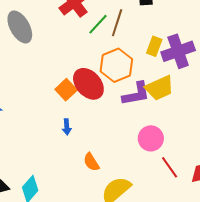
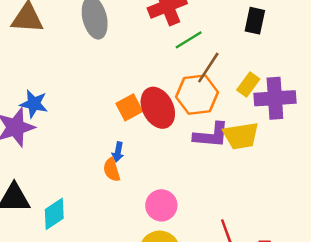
brown line: (117, 23) -> (208, 68), moved
pink circle: (151, 138) -> (161, 205), moved
orange semicircle: (91, 162) -> (112, 170), moved

